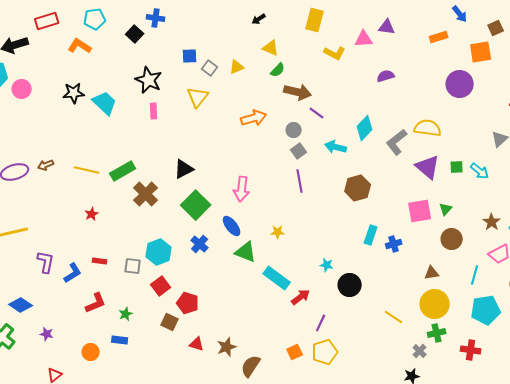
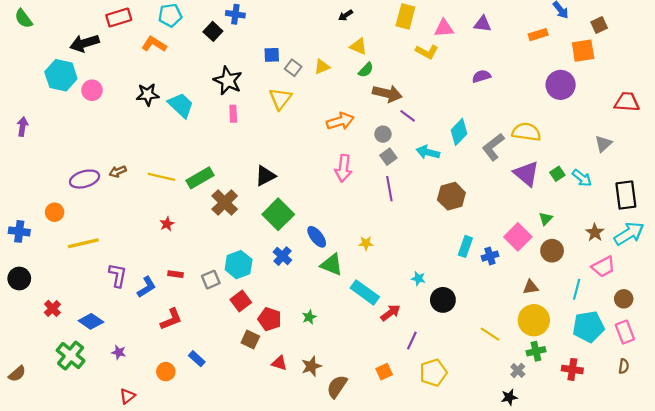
pink triangle: (364, 39) -> (444, 28), moved
green square: (457, 167) -> (557, 174), turned -32
pink arrow: (242, 189) -> (343, 168), moved
pink square: (420, 211) -> (518, 237), moved, turned -35
gray square: (133, 266) -> (211, 280), turned -30
green star: (126, 314) -> (309, 317), moved
blue rectangle: (120, 340) -> (197, 359), turned 35
yellow pentagon: (325, 352) -> (433, 373), moved

